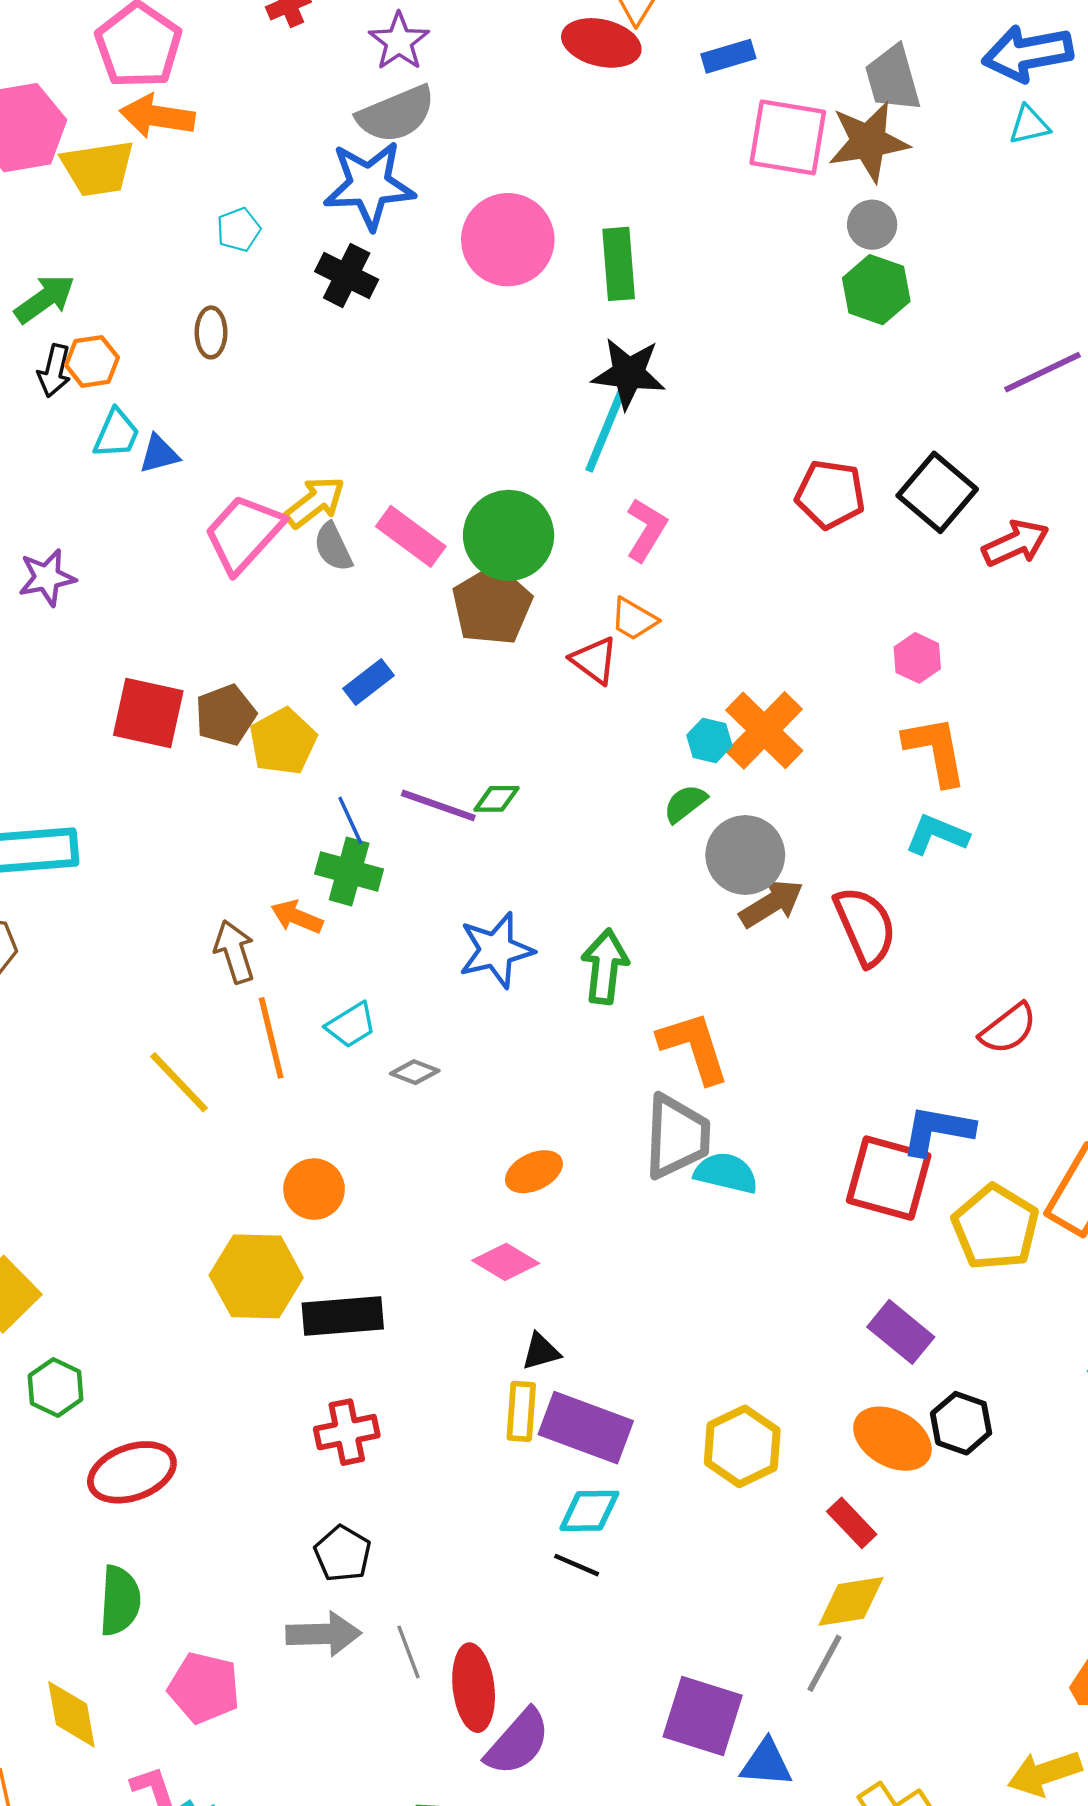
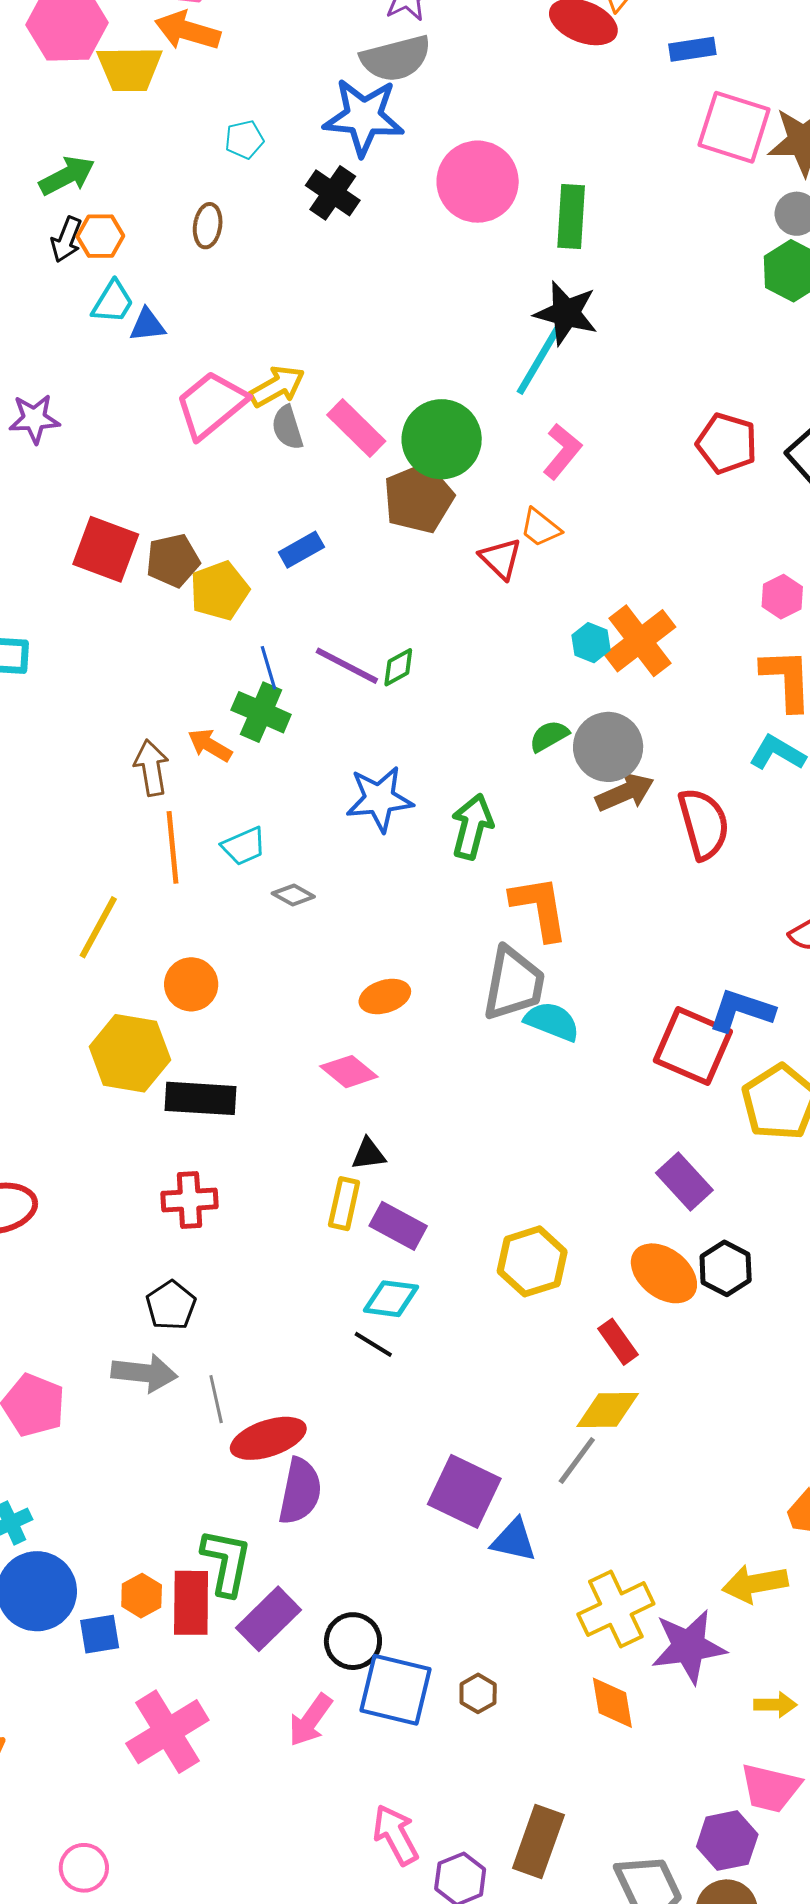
green diamond: (496, 799) -> (398, 667), turned -36
green semicircle: (685, 804) -> (549, 736), moved
yellow line: (179, 1082) -> (98, 927), moved, turned 64
purple rectangle: (586, 1428) -> (398, 1226), size x0.7
red ellipse: (474, 1688) -> (268, 1438), turned 70
purple semicircle: (518, 1742) -> (300, 1491), turned -38

